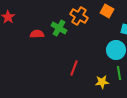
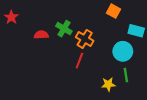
orange cross: (79, 16) -> (85, 39), moved
red line: (74, 68) -> (79, 61), moved

